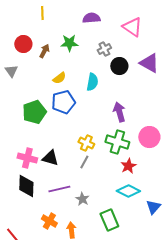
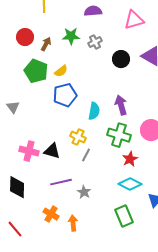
pink triangle: (132, 27) -> (134, 20), turned -50
gray cross: (104, 49) -> (95, 42), moved
gray triangle: (11, 71) -> (13, 107), moved
cyan semicircle: (92, 82) -> (94, 111), moved
green pentagon: (34, 112) -> (36, 71), moved, turned -30
yellow cross: (86, 143) -> (78, 137), moved
black diamond: (26, 186) -> (17, 187), moved
green rectangle: (109, 220) -> (124, 216), moved

